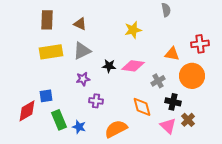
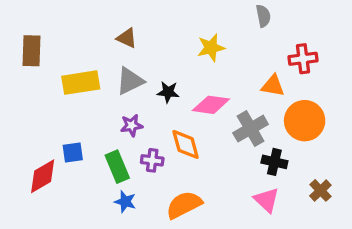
brown rectangle: (47, 20) -> (32, 51), moved
red cross: (200, 44) -> (303, 59), moved
black star: (109, 66) -> (168, 92), moved
gray cross: (158, 81) -> (251, 129), size x1.5
orange diamond: (142, 107) -> (186, 144), moved
green rectangle: (59, 120) -> (117, 167), moved
brown cross: (188, 120) -> (320, 190), moved

